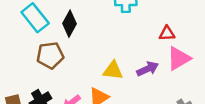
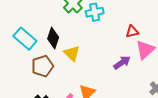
yellow triangle: (113, 70) -> (72, 53), moved, turned 48

